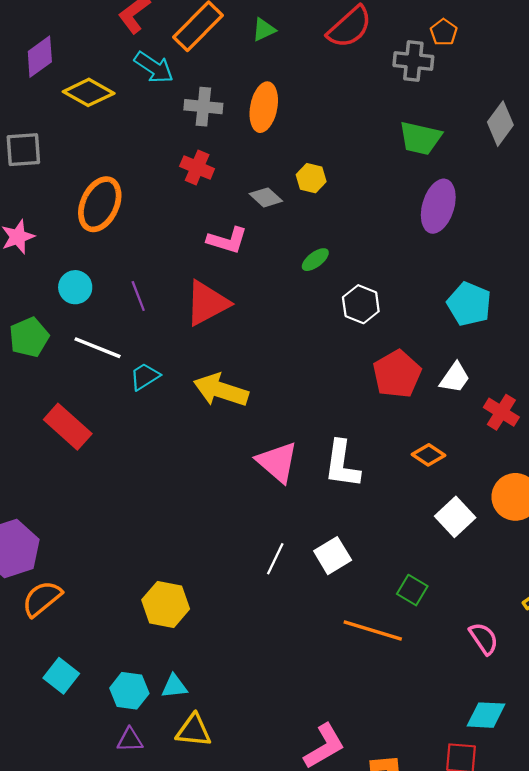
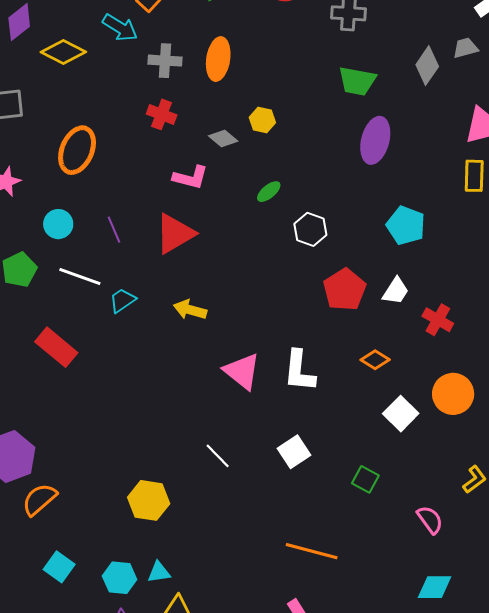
yellow arrow: (221, 390) -> (190, 310), size x0.7
white line: (275, 559) -> (218, 456), moved, turned -68
orange line: (373, 630) -> (312, 551), moved

